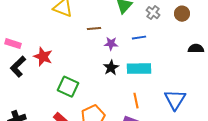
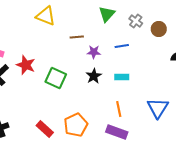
brown circle: (182, 14) -> (159, 29), moved
cyan rectangle: (139, 69) -> (122, 77), size x0.6
green square: (68, 87) -> (56, 78), moved

